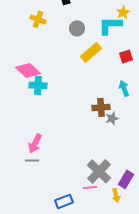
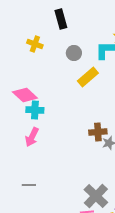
pink arrow: (35, 143) -> (32, 137), moved

